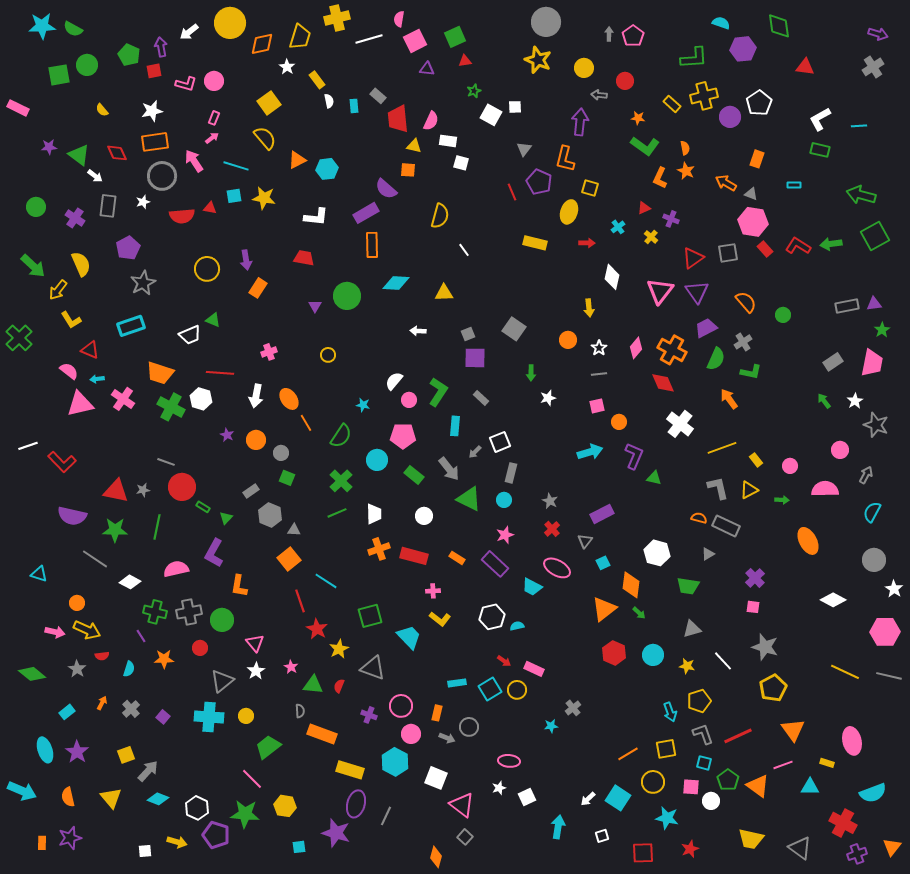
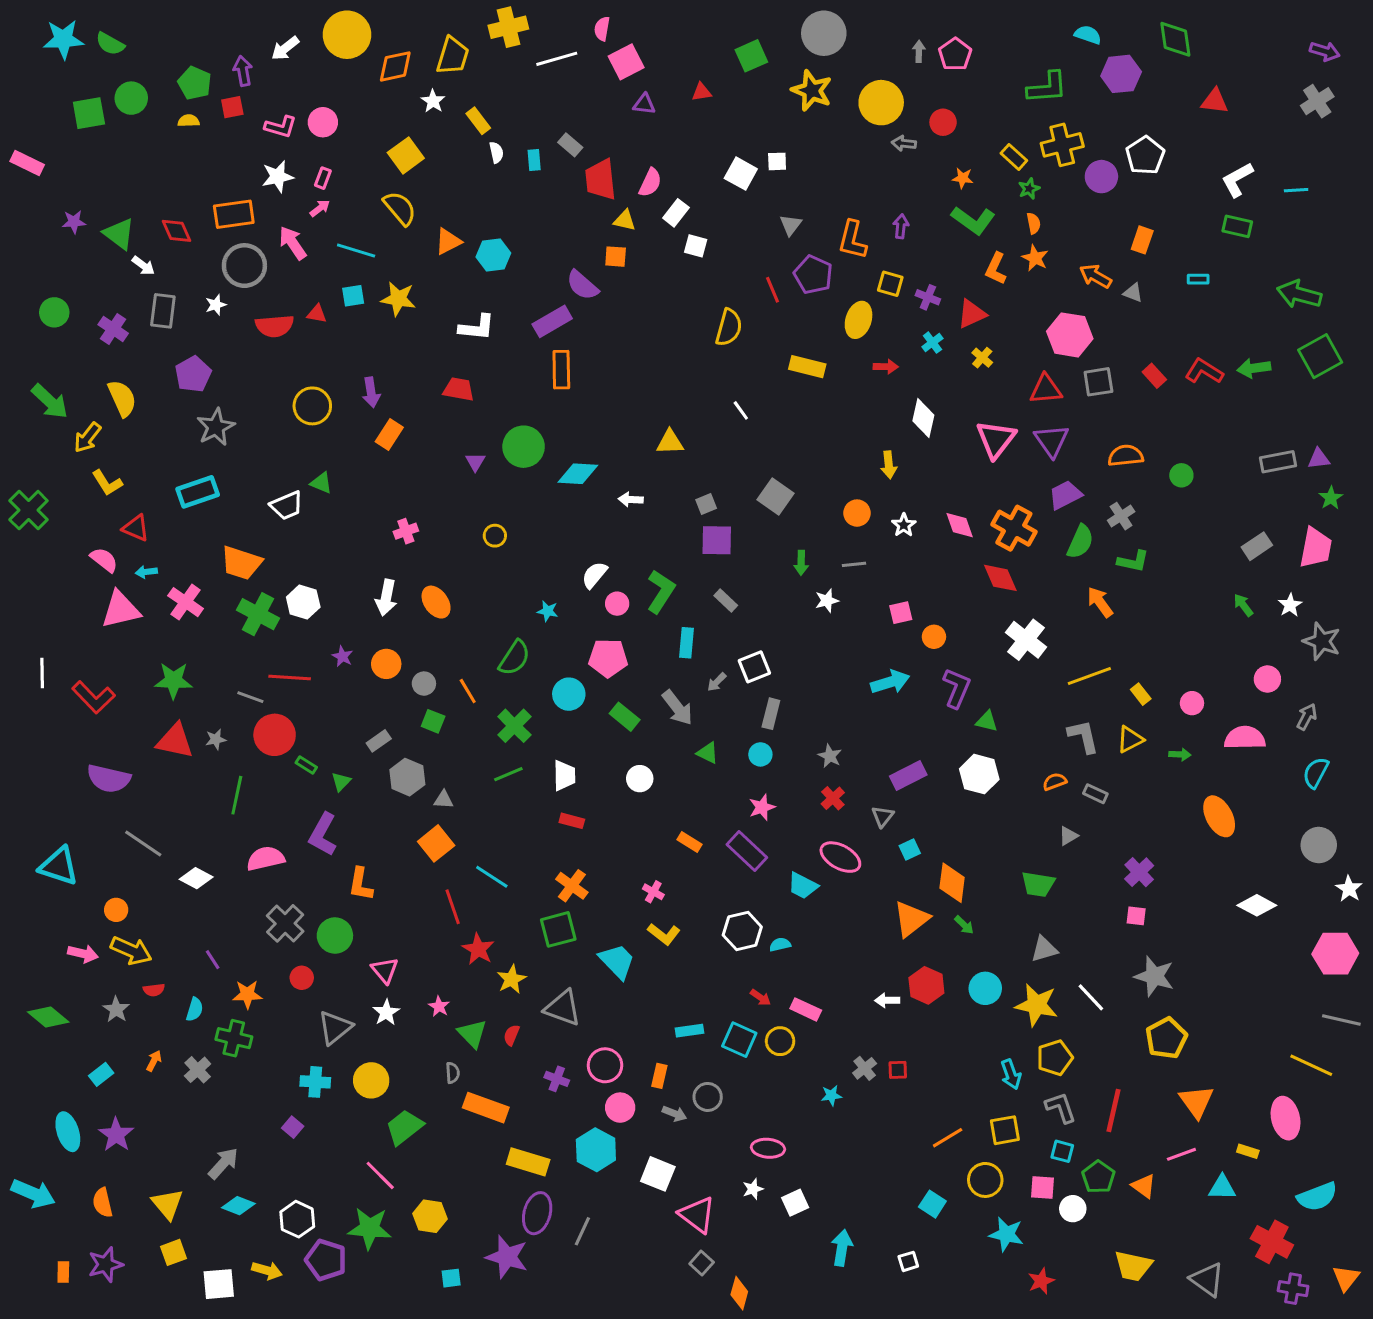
green square: (455, 37) -> (751, 56), moved
yellow circle: (584, 68) -> (881, 103), size x1.5
green star: (474, 91) -> (1029, 189), moved
yellow semicircle: (102, 110) -> (189, 121), moved, turned 128
white star: (152, 111) -> (278, 177), moved
purple arrow: (580, 122) -> (901, 226), moved, size x0.6
white rectangle: (448, 141) -> (676, 213), turned -60
red triangle: (644, 208) -> (972, 314), size x1.5
yellow semicircle: (440, 216) -> (729, 327), moved
purple cross: (671, 219) -> (928, 297), moved
pink hexagon: (753, 222) -> (1070, 335), moved
white line: (464, 250) -> (741, 410), moved
red triangle: (693, 258) -> (1046, 389), turned 30
cyan diamond: (396, 283) -> (578, 474), moved
orange semicircle: (746, 302) -> (1126, 456), turned -55
pink diamond: (636, 348) -> (960, 525), turned -60
red line: (220, 373) -> (290, 678), moved
gray line: (599, 374) -> (854, 564), moved
orange line: (306, 423) -> (468, 691), moved
white line: (28, 446) -> (42, 673), turned -72
green triangle: (469, 499) -> (708, 753), size x0.6
orange semicircle: (699, 518) -> (1055, 782), turned -35
gray rectangle: (726, 526) -> (1095, 794), size x0.6
green star: (115, 530) -> (173, 681), moved
orange cross: (379, 549) -> (572, 886), moved, turned -35
white hexagon: (657, 553) -> (979, 774), moved
red rectangle: (414, 556) -> (572, 821), moved, size x0.6
cyan triangle: (39, 574) -> (59, 866), size x1.6
pink cross: (433, 591) -> (653, 892), turned 32
green cross: (155, 612) -> (234, 1038), moved
gray cross: (189, 612) -> (285, 923), turned -35
yellow star: (687, 666) -> (1037, 1005), size x1.8
yellow line: (845, 672) -> (1311, 1065), moved
green triangle: (313, 685) -> (472, 1034), turned 40
cyan square: (490, 689) -> (739, 1040), turned -35
yellow circle: (246, 716) -> (371, 1080), size x1.5
purple square: (163, 717) -> (293, 1127), moved
cyan cross: (209, 717) -> (315, 1082), size x0.7
red line: (738, 736) -> (1114, 1111), turned -52
yellow square: (126, 755) -> (173, 1252), moved
orange triangle: (758, 786) -> (1144, 1186), size x0.7
cyan square: (618, 798) -> (932, 1204), size x0.7
white arrow: (588, 799) -> (887, 1000), moved, turned 42
white square: (145, 851) -> (219, 1284), size x1.6
red square: (643, 853) -> (898, 1070), moved, size x0.6
purple cross: (857, 854) -> (1293, 1289), turned 30
orange diamond: (436, 857) -> (739, 1293), moved

